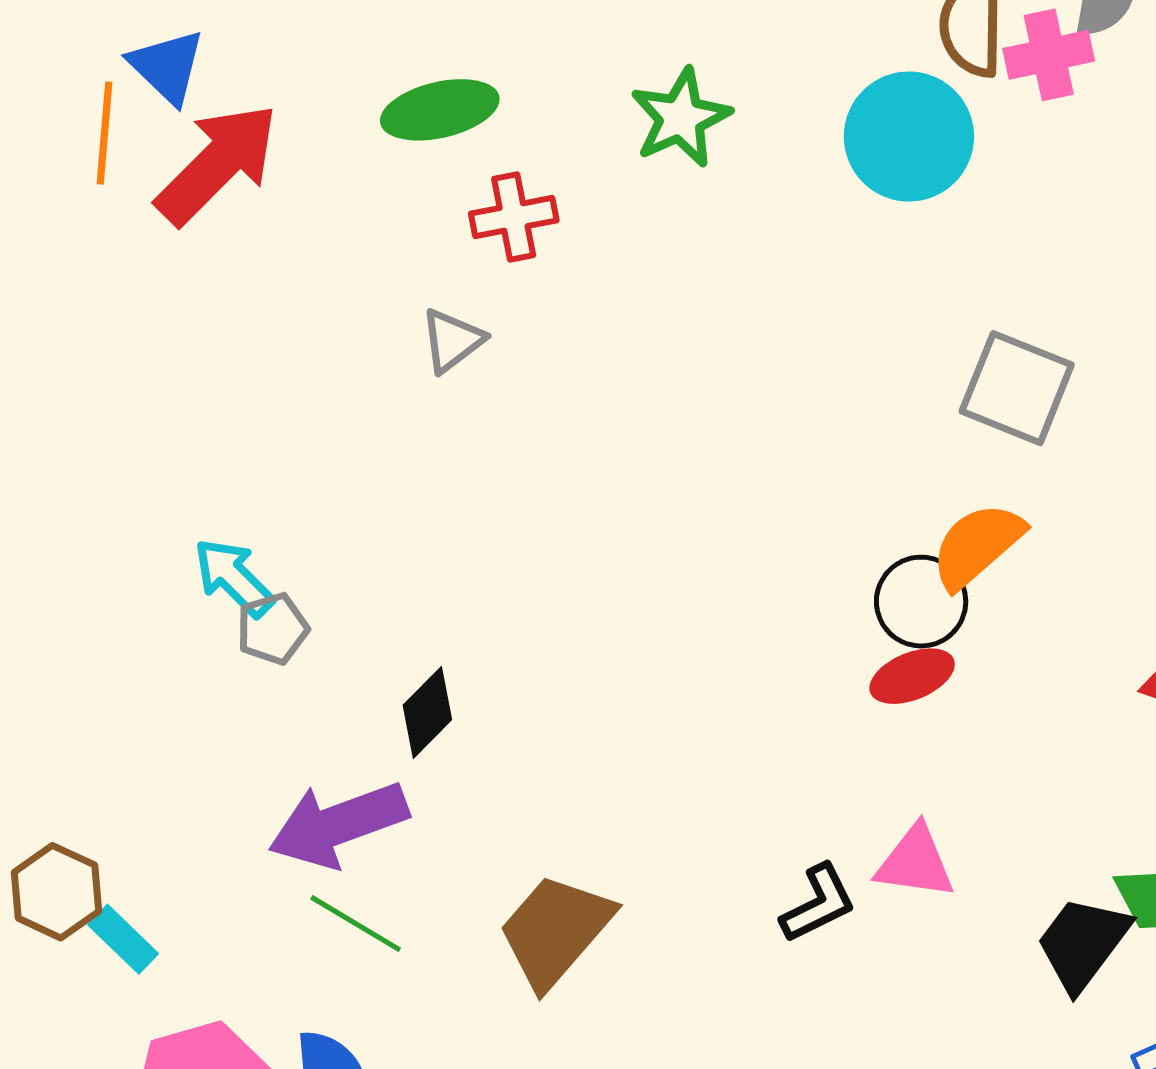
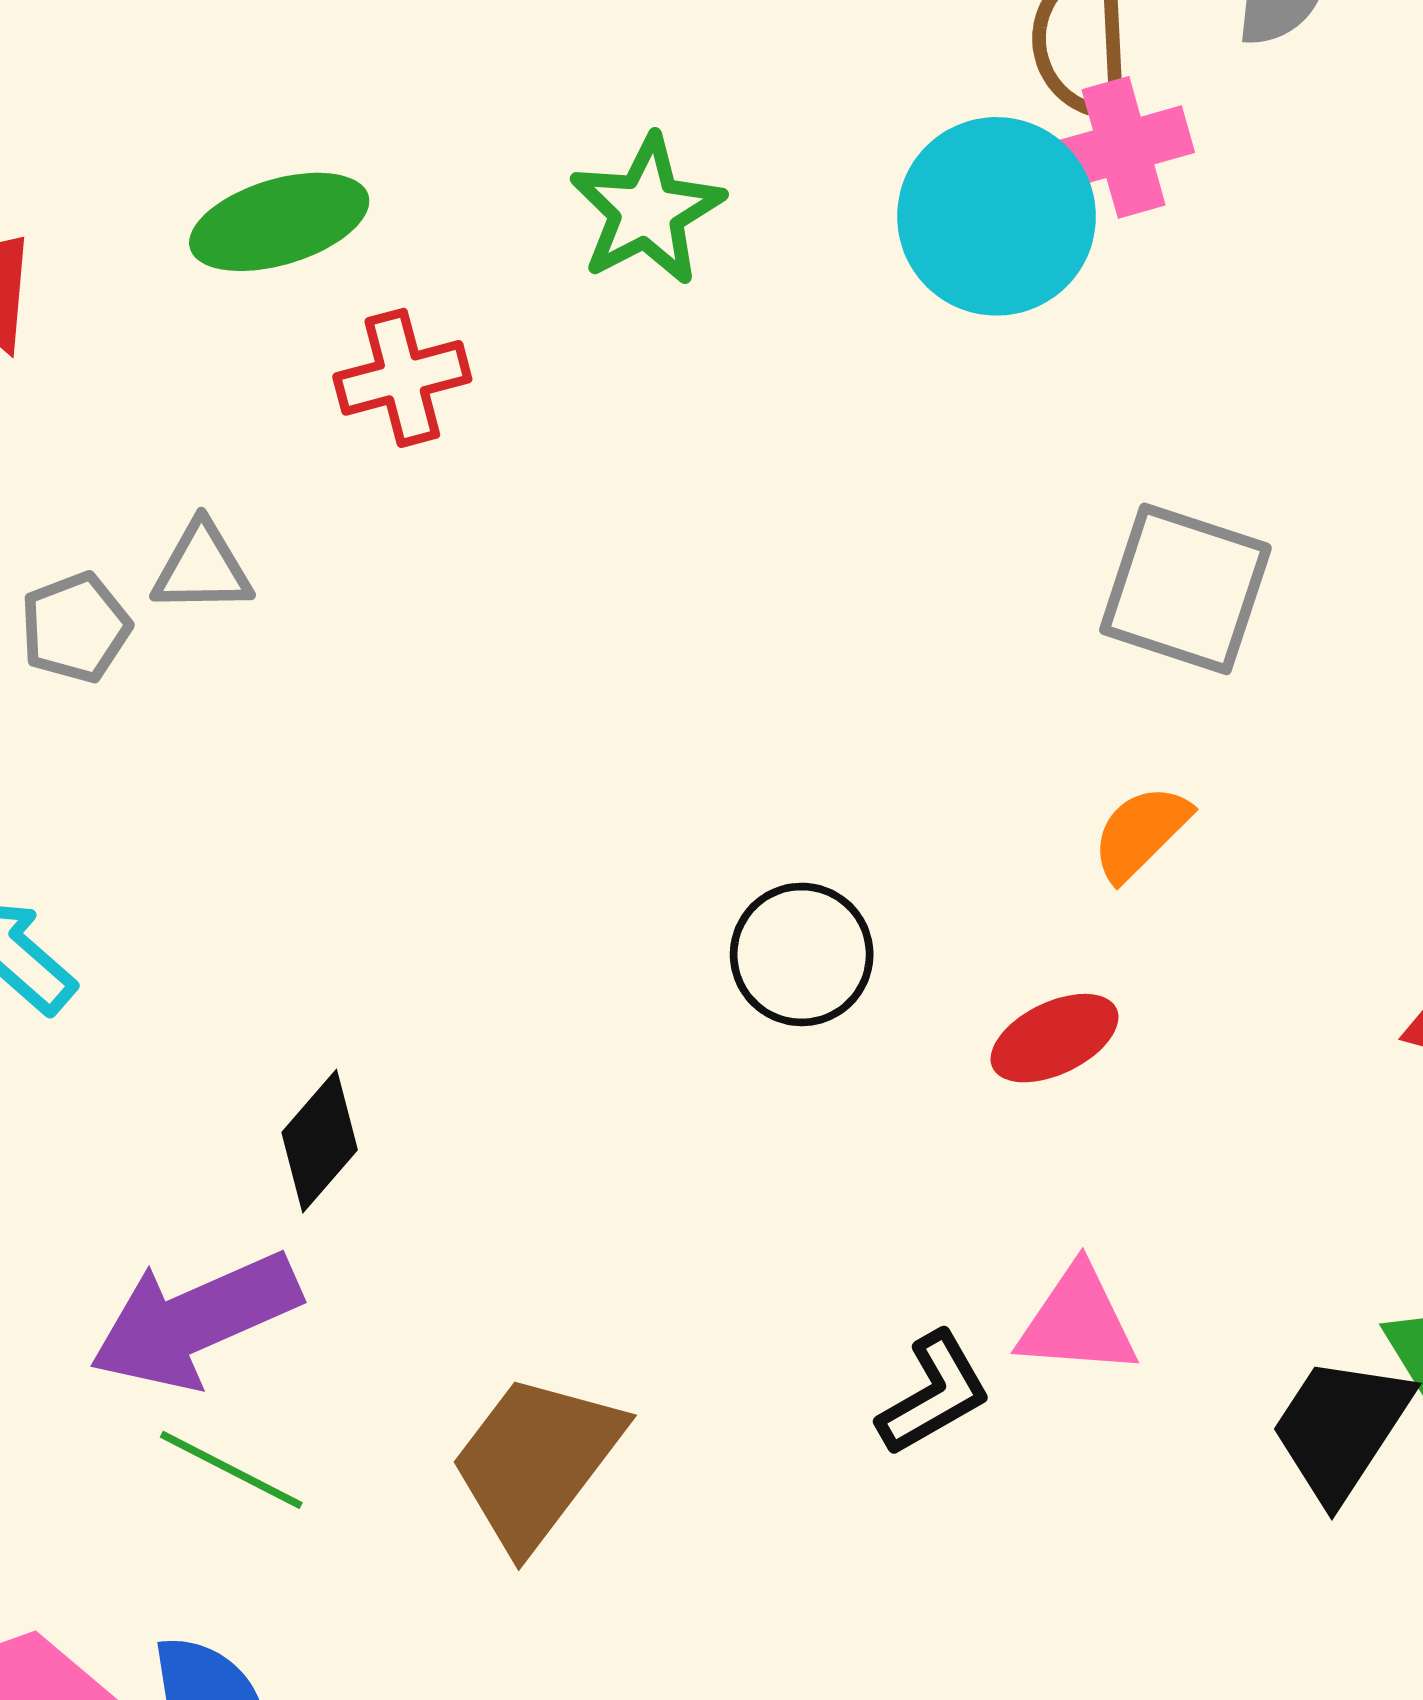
pink cross: (1049, 55) -> (1124, 147), moved
gray triangle: (452, 340) -> (202, 568), moved, turned 40
orange semicircle: (977, 545) -> (1141, 833), size x0.7
black circle: (921, 602) -> (802, 954), moved
gray pentagon: (273, 629) -> (75, 627), moved

